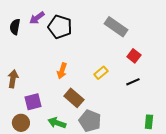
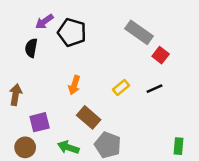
black semicircle: (15, 27) -> (31, 48), moved
red square: (134, 56) -> (161, 55), moved
black line: (133, 82) -> (155, 89), moved

